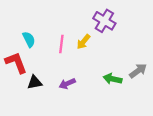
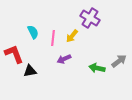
cyan semicircle: (29, 39) -> (33, 32), moved
purple arrow: (67, 84) -> (64, 59), moved

